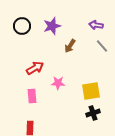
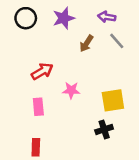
purple arrow: (96, 25) -> (107, 17), moved
gray line: (102, 46) -> (117, 41), moved
black cross: (93, 113) -> (104, 129), moved

